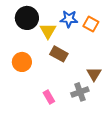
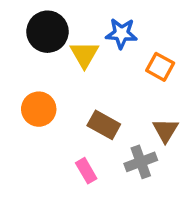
orange square: (91, 24) -> (160, 67), moved
brown rectangle: (59, 54) -> (104, 125), moved

